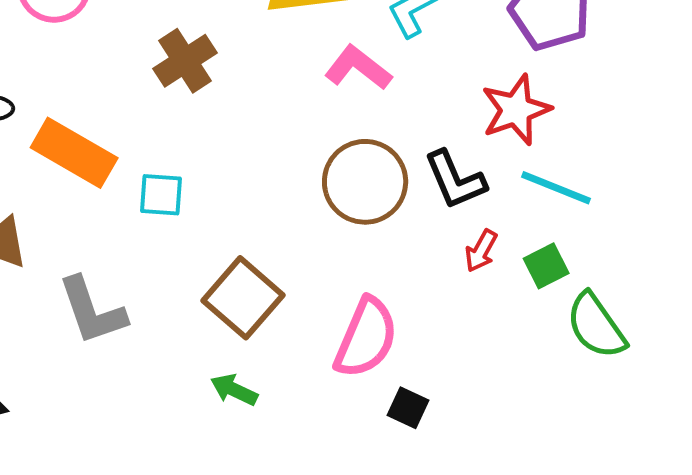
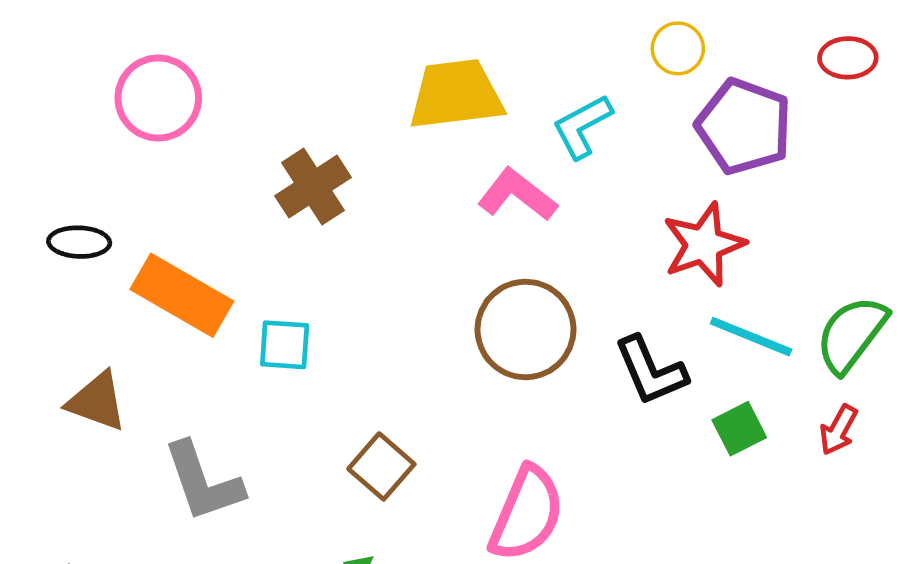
black L-shape: (455, 180) -> (651, 371), moved
red arrow: (481, 251) -> (838, 430), moved
brown square: (243, 298) -> (381, 466), size x0.7
green semicircle: (596, 326) -> (851, 334), moved, turned 72

